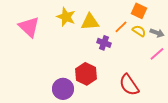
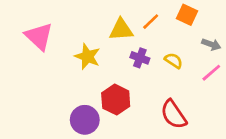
yellow star: (66, 17) -> (87, 57), moved
orange line: (121, 27) -> (151, 22), moved
yellow semicircle: (139, 31) -> (174, 61), moved

